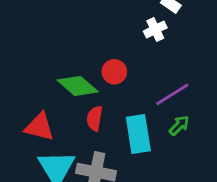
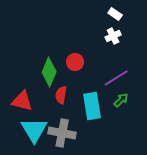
white cross: (155, 29) -> (113, 36), moved
green diamond: (78, 86) -> (49, 72), turned 72

